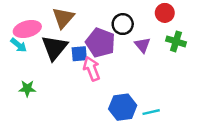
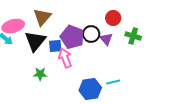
red circle: (165, 13) -> (113, 18), moved
black circle: (123, 24) -> (91, 34), moved
green star: (27, 88) -> (40, 74), moved
cyan line: (151, 112) -> (113, 82), moved

